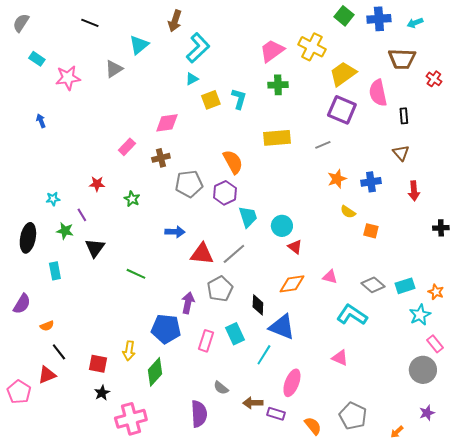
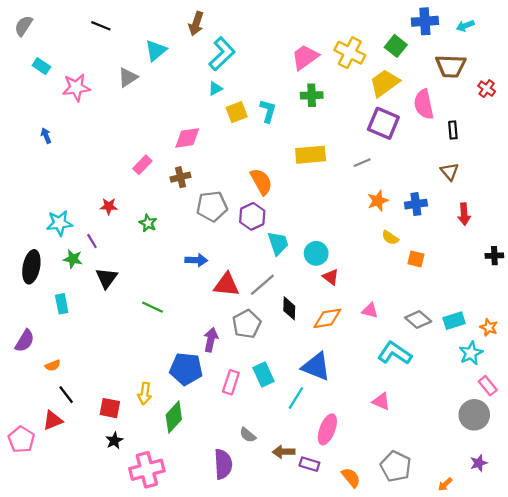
green square: (344, 16) -> (396, 46), moved
cyan star: (53, 199) -> (59, 223), size x1.6
black diamond: (258, 305) -> (289, 308), moved

